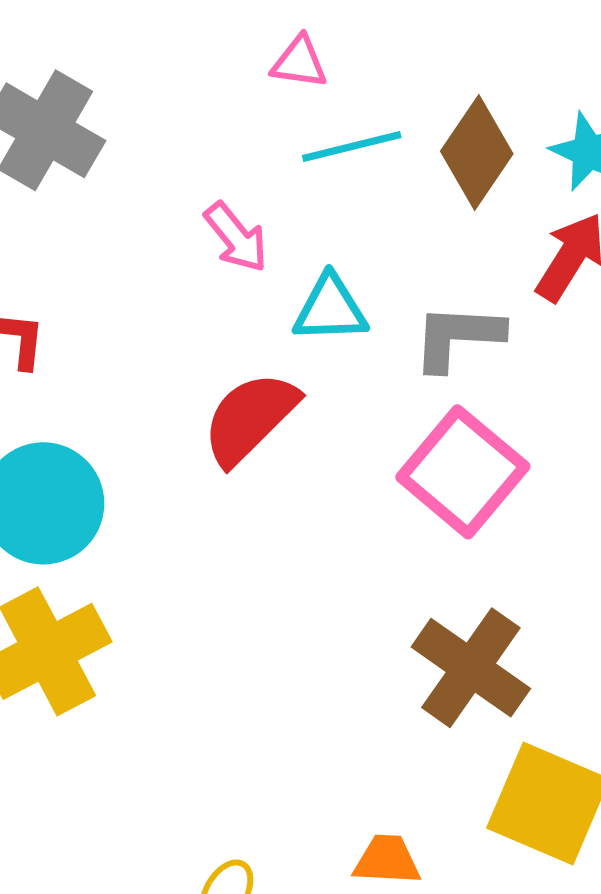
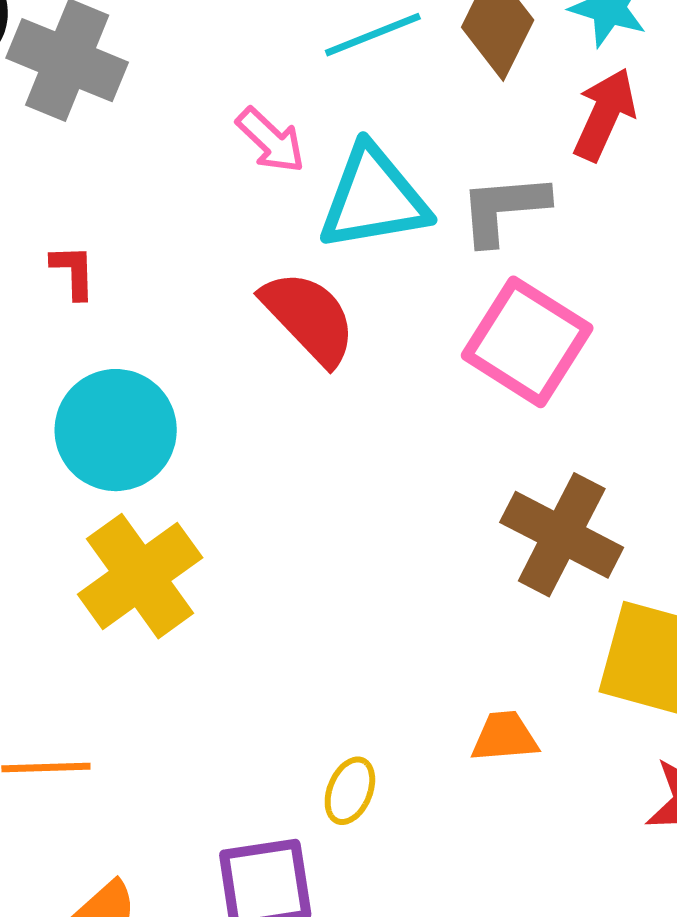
cyan triangle: (330, 309) -> (374, 198), size x1.5
red semicircle: (250, 418) -> (309, 318), turned 99

